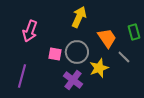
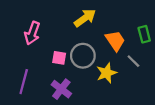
yellow arrow: (79, 17) -> (85, 18), turned 30
purple cross: (73, 80) -> (61, 89), moved

